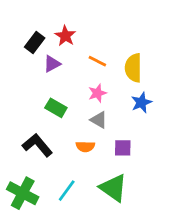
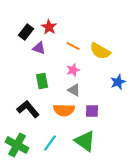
purple triangle: (52, 64) -> (39, 48), turned 48
yellow semicircle: (133, 68) -> (100, 51), turned -60
blue star: (141, 102) -> (118, 82), moved
green rectangle: (56, 108) -> (42, 81), turned 49
orange semicircle: (85, 147) -> (64, 110), size x1.5

